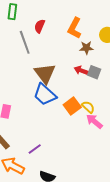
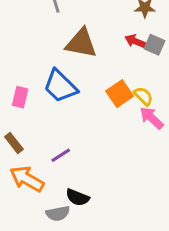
brown triangle: (45, 73) -> (81, 43), turned -45
blue trapezoid: (45, 95) -> (60, 86), moved

